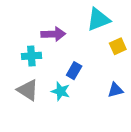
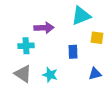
yellow square: (118, 46) -> (97, 38), turned 32
blue rectangle: (74, 71) -> (73, 52), moved, turned -32

